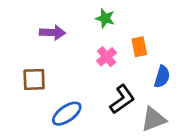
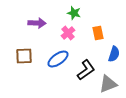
pink cross: (107, 57) -> (68, 33), moved
blue ellipse: (67, 114) -> (58, 59), moved

